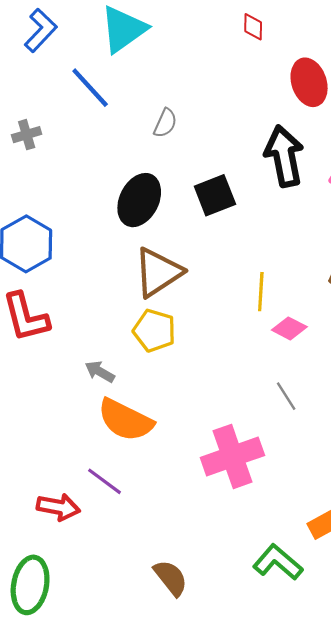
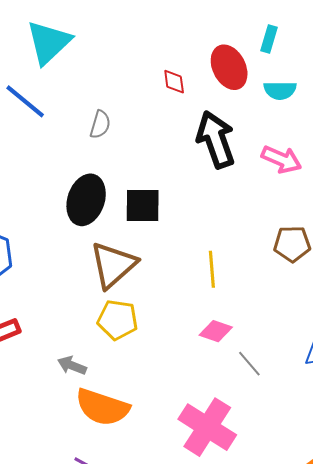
red diamond: (253, 27) -> (174, 82), moved
black square: (215, 195) -> (143, 205), moved, turned 30
pink diamond: (289, 328) -> (216, 331), moved
pink cross: (232, 456) -> (207, 427), turned -30

